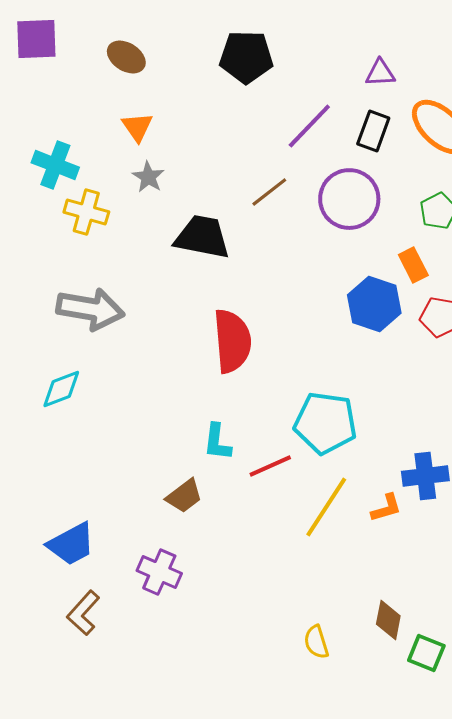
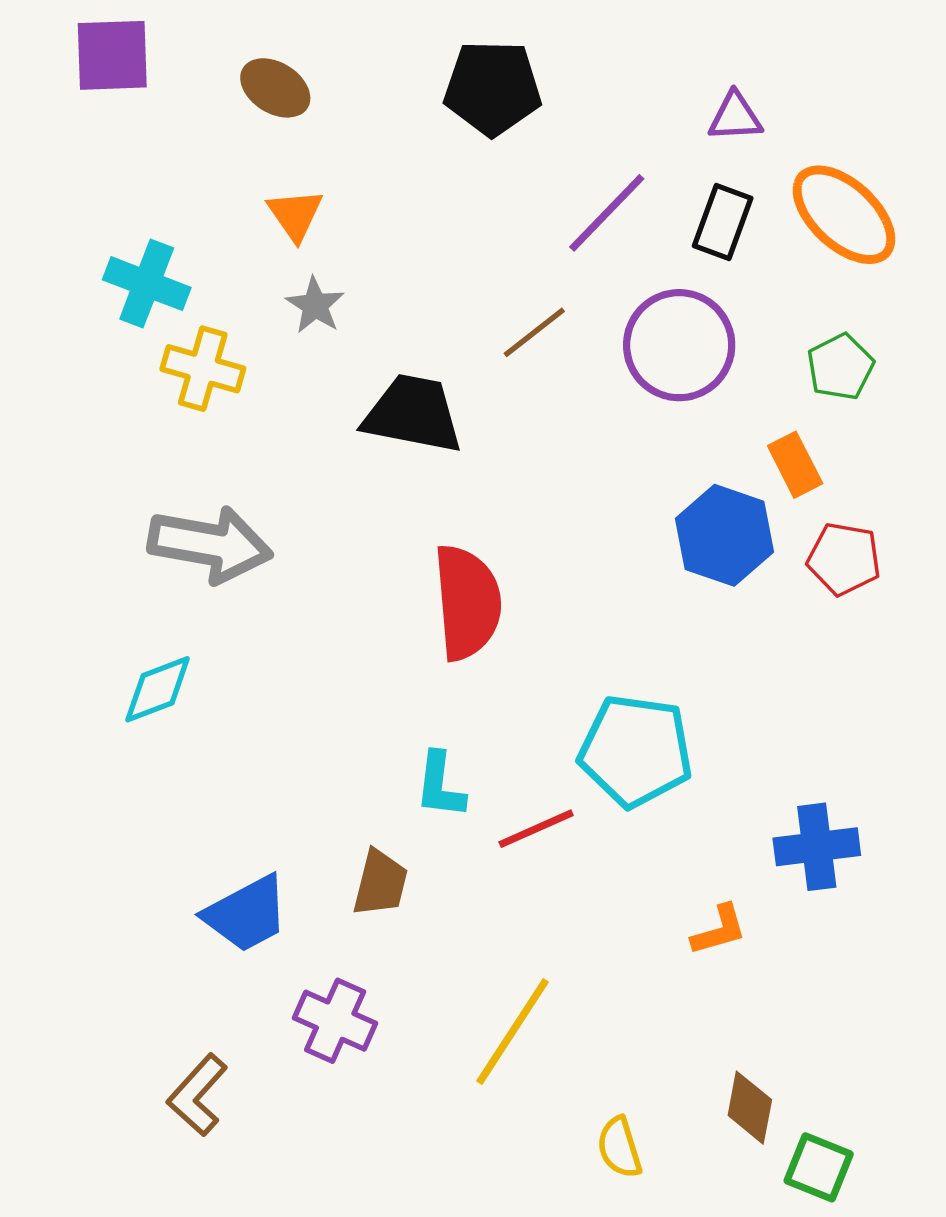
brown trapezoid: (184, 496) -> (380, 883), turned -39
yellow line: (326, 507) -> (513, 1032), moved
orange L-shape: (386, 508) -> (719, 930), moved
blue trapezoid: (71, 544) -> (246, 914), moved

